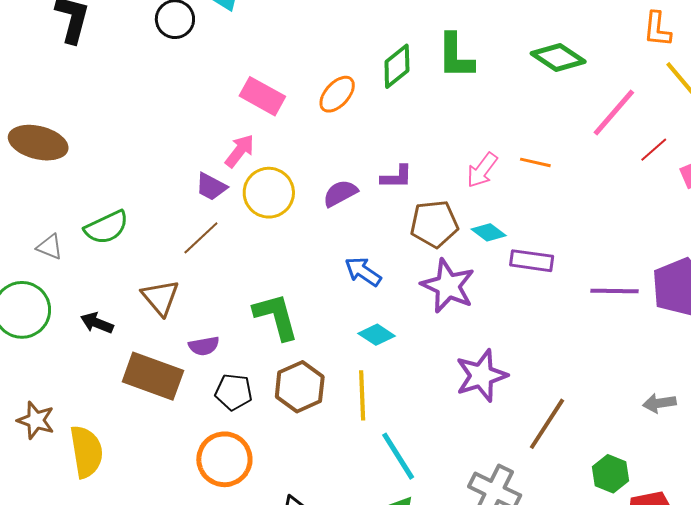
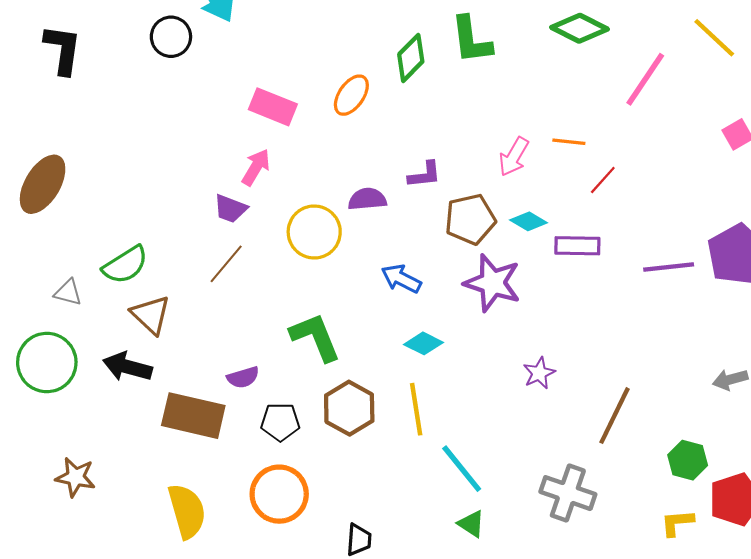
brown ellipse: (38, 143) -> (43, 184), turned -66
red line: (654, 150) -> (603, 180), moved
yellow circle: (269, 193) -> (314, 232), moved
purple semicircle: (340, 193) -> (367, 199), turned 30
brown triangle: (160, 297) -> (151, 315), moved
black arrow: (97, 323) -> (127, 367), size x1.4
purple star: (481, 376) -> (539, 373), size x0.6
yellow semicircle: (86, 452) -> (187, 511), moved

